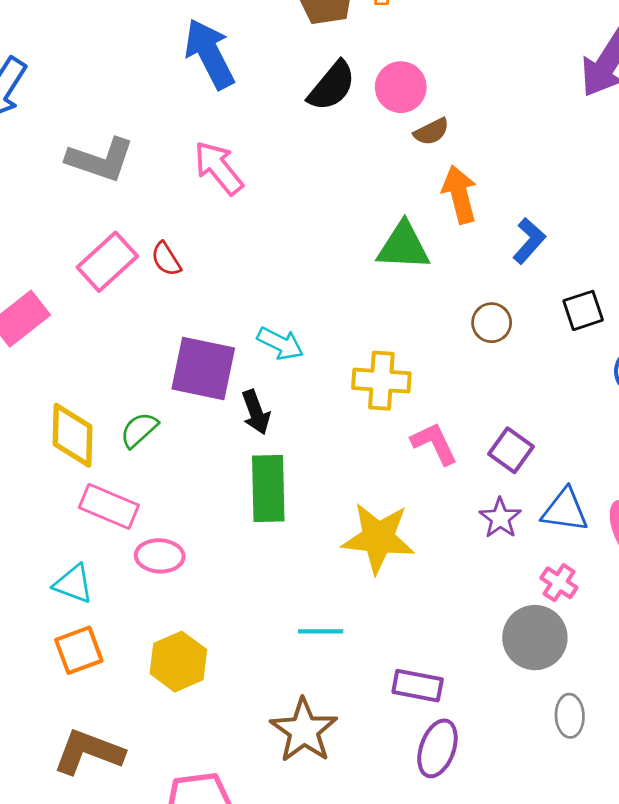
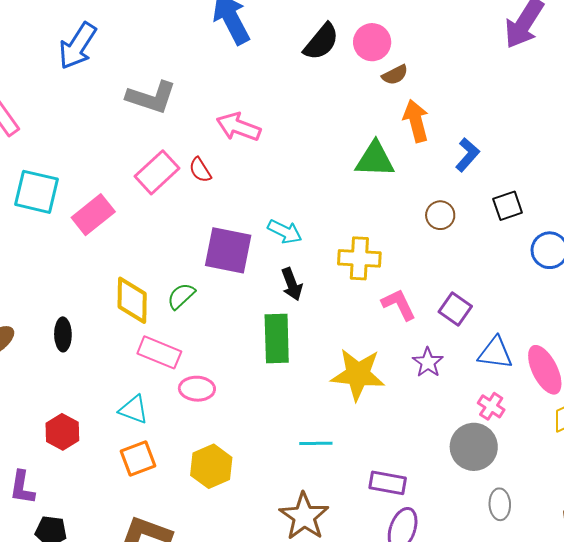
pink arrow: (219, 168) -> (238, 127), moved, turned -30
black arrow: (256, 412) -> (292, 284), moved
purple star: (500, 518) -> (428, 362), moved

